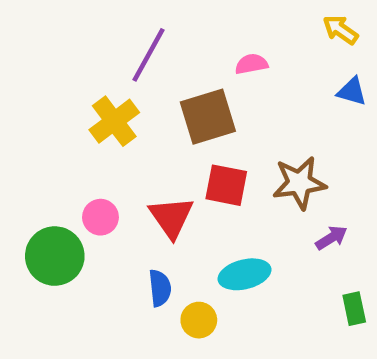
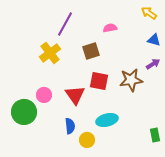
brown square: (208, 117) -> (91, 51), size x0.7
purple arrow: (331, 238) -> (153, 64), moved

